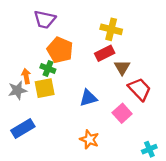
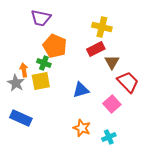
gray star: (17, 90) -> (16, 83), turned -30
blue rectangle: (23, 128) -> (21, 118), turned 55
cyan cross: (149, 149) -> (109, 137), moved

